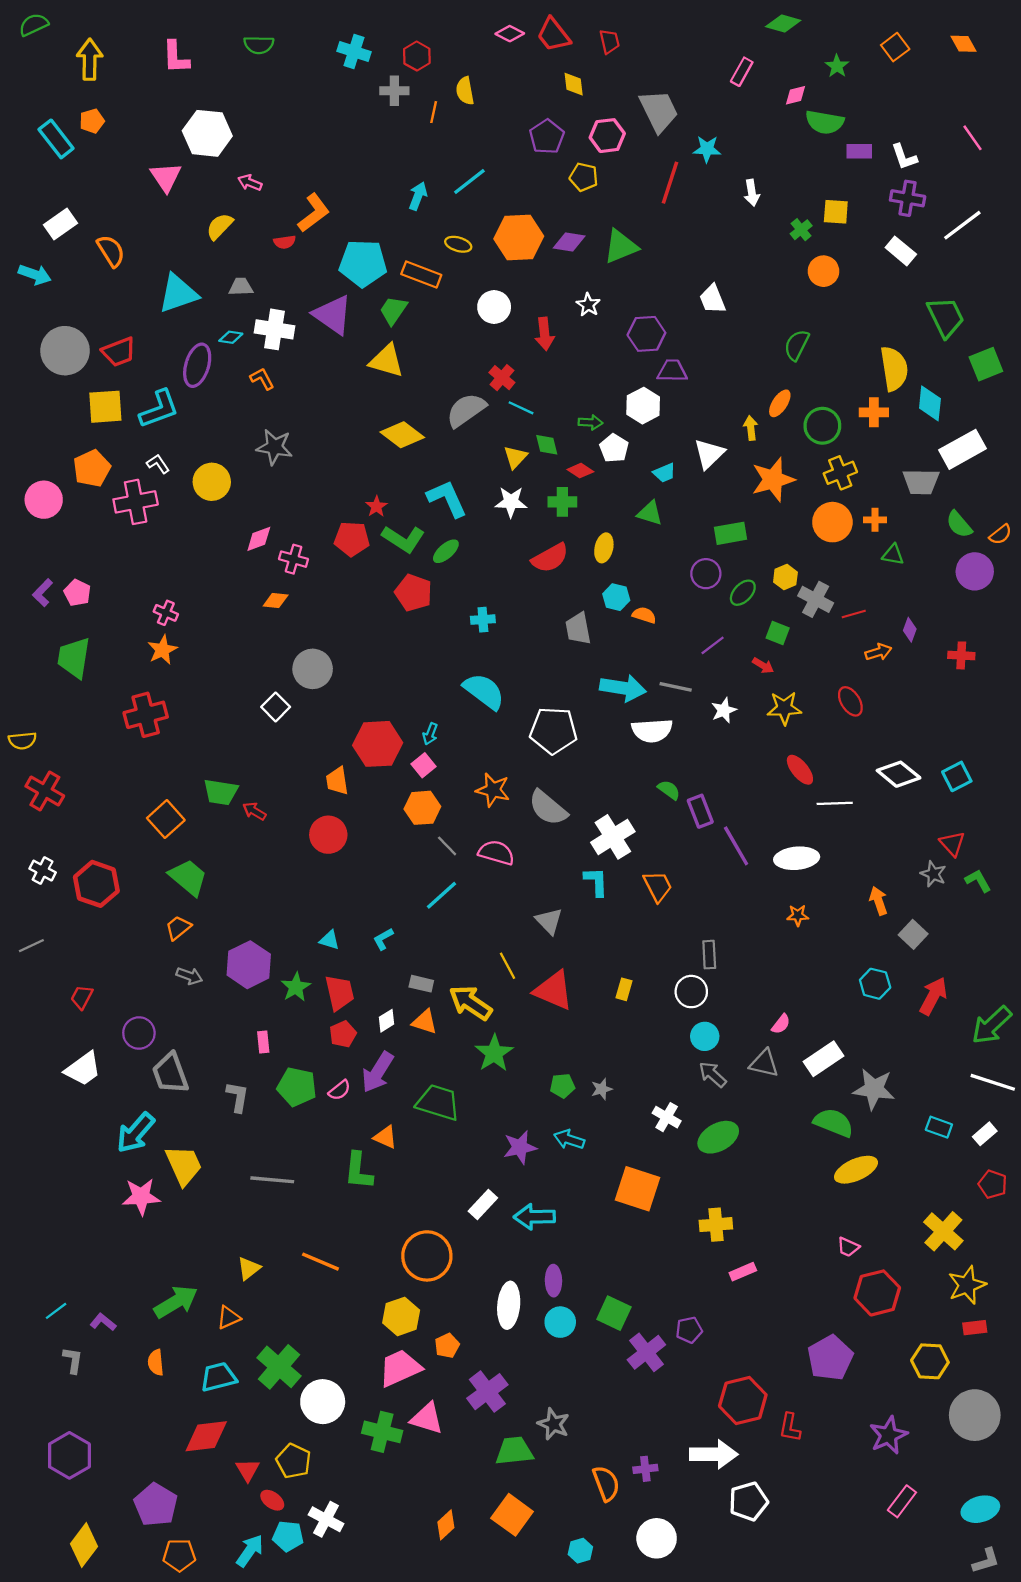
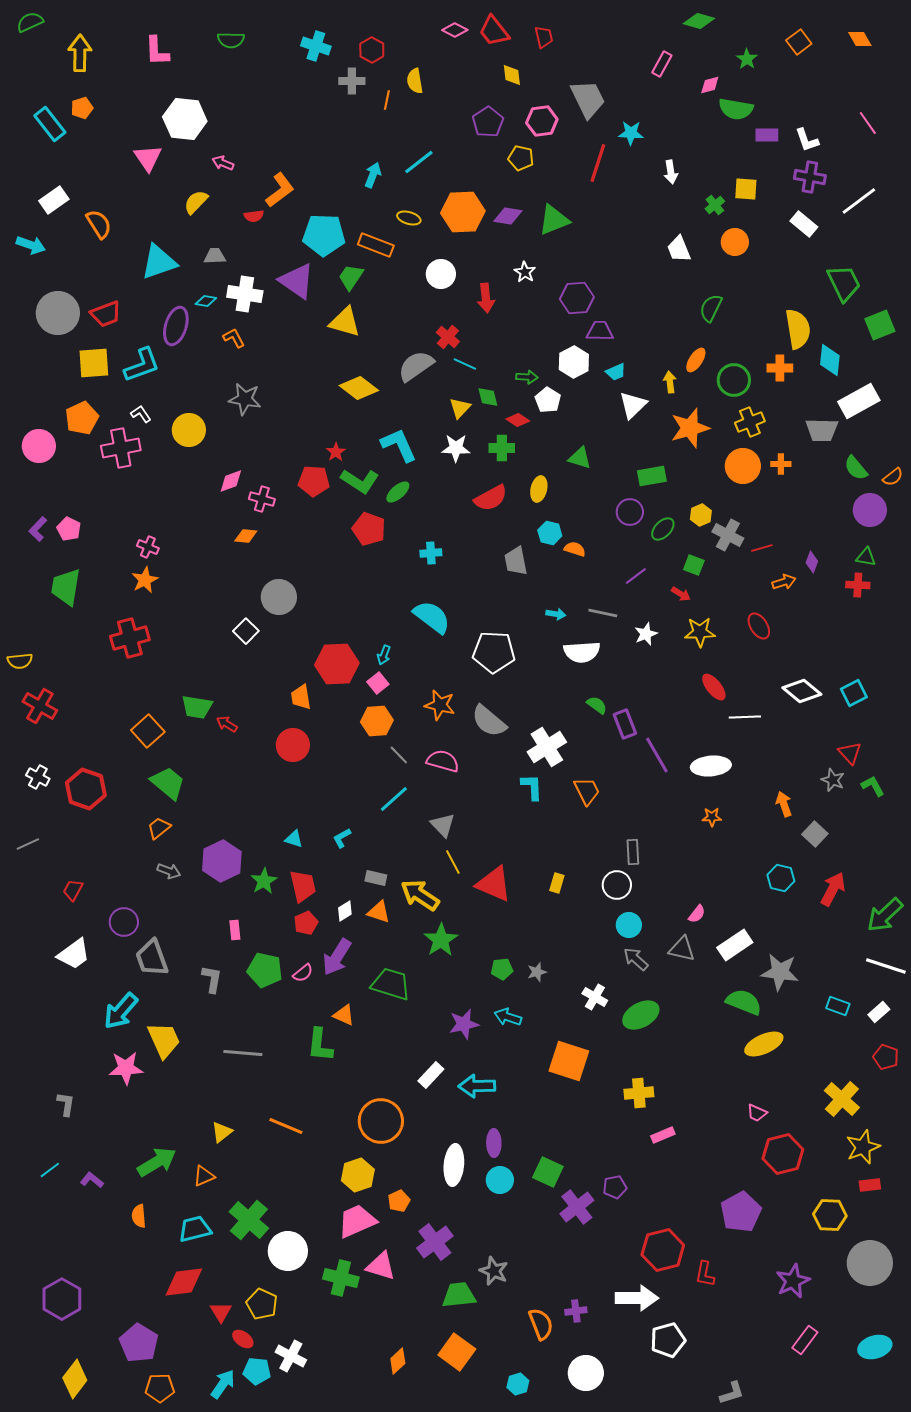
white trapezoid: (713, 299) -> (679, 249), moved
cyan trapezoid: (664, 473) -> (616, 372), moved
green triangle: (893, 555) -> (866, 557), moved
cyan arrow: (623, 688) -> (556, 614), size x0.5
gray triangle: (549, 921) -> (443, 825), moved
gray L-shape: (73, 1360) -> (66, 1104), moved
gray L-shape: (986, 1561) -> (732, 1393), moved

